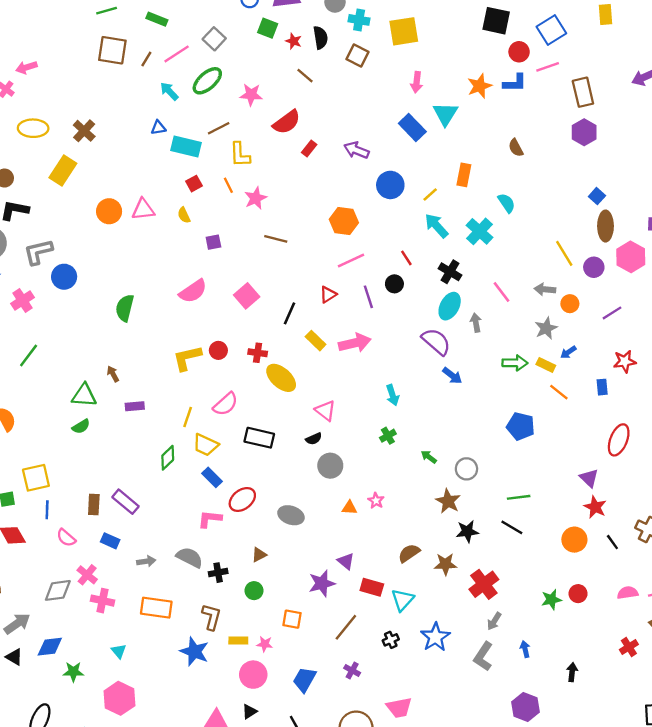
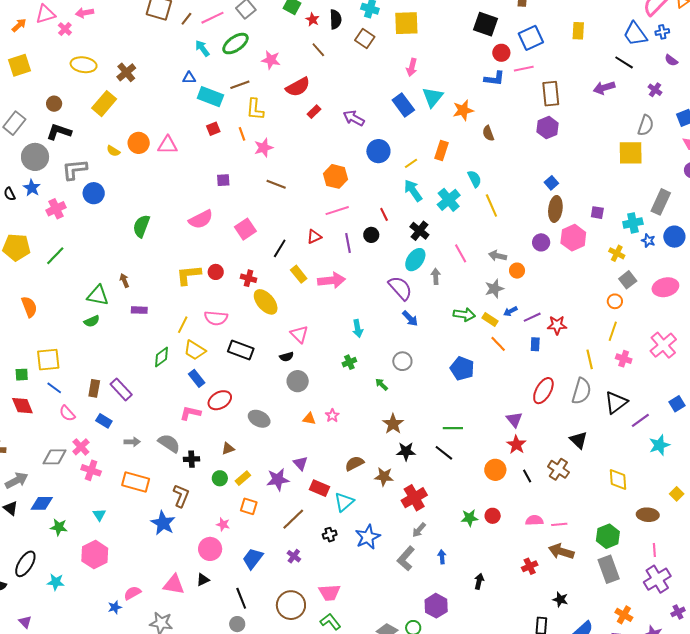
orange star: (480, 86) -> (463, 110), moved
yellow semicircle: (184, 215) -> (113, 151), moved, turned -40
yellow line: (564, 253) -> (491, 205), moved
purple line: (612, 313) -> (532, 317), moved
pink semicircle: (226, 404) -> (216, 318), turned 40
gray circle: (466, 469) -> (402, 361), moved
blue line: (47, 510) -> (54, 388), turned -63
yellow rectangle: (238, 640) -> (243, 478), moved, turned -49

